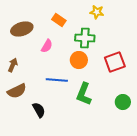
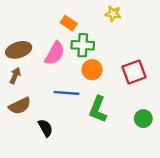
brown ellipse: (22, 29) -> (19, 50), moved
green cross: (85, 38) -> (83, 45), moved
pink semicircle: (47, 46) -> (55, 53), size x1.5

